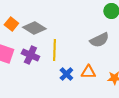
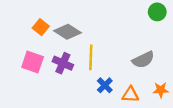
gray semicircle: (99, 40) -> (143, 60), moved
orange triangle: (88, 72) -> (130, 95), moved

